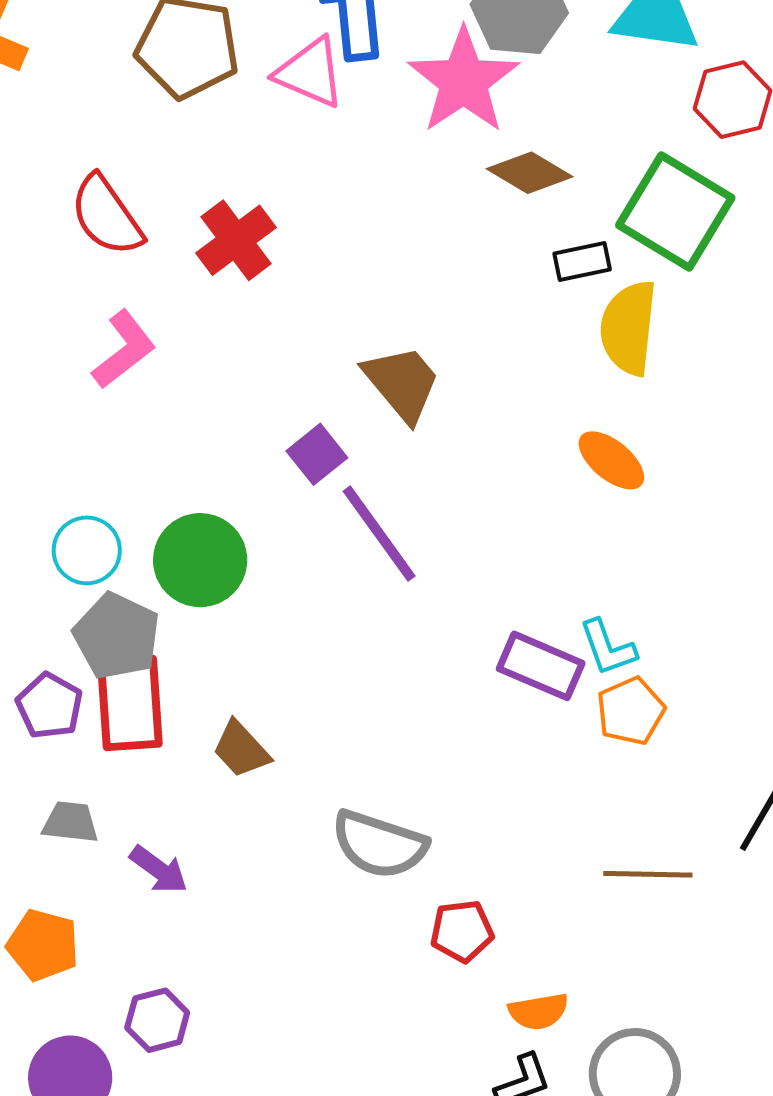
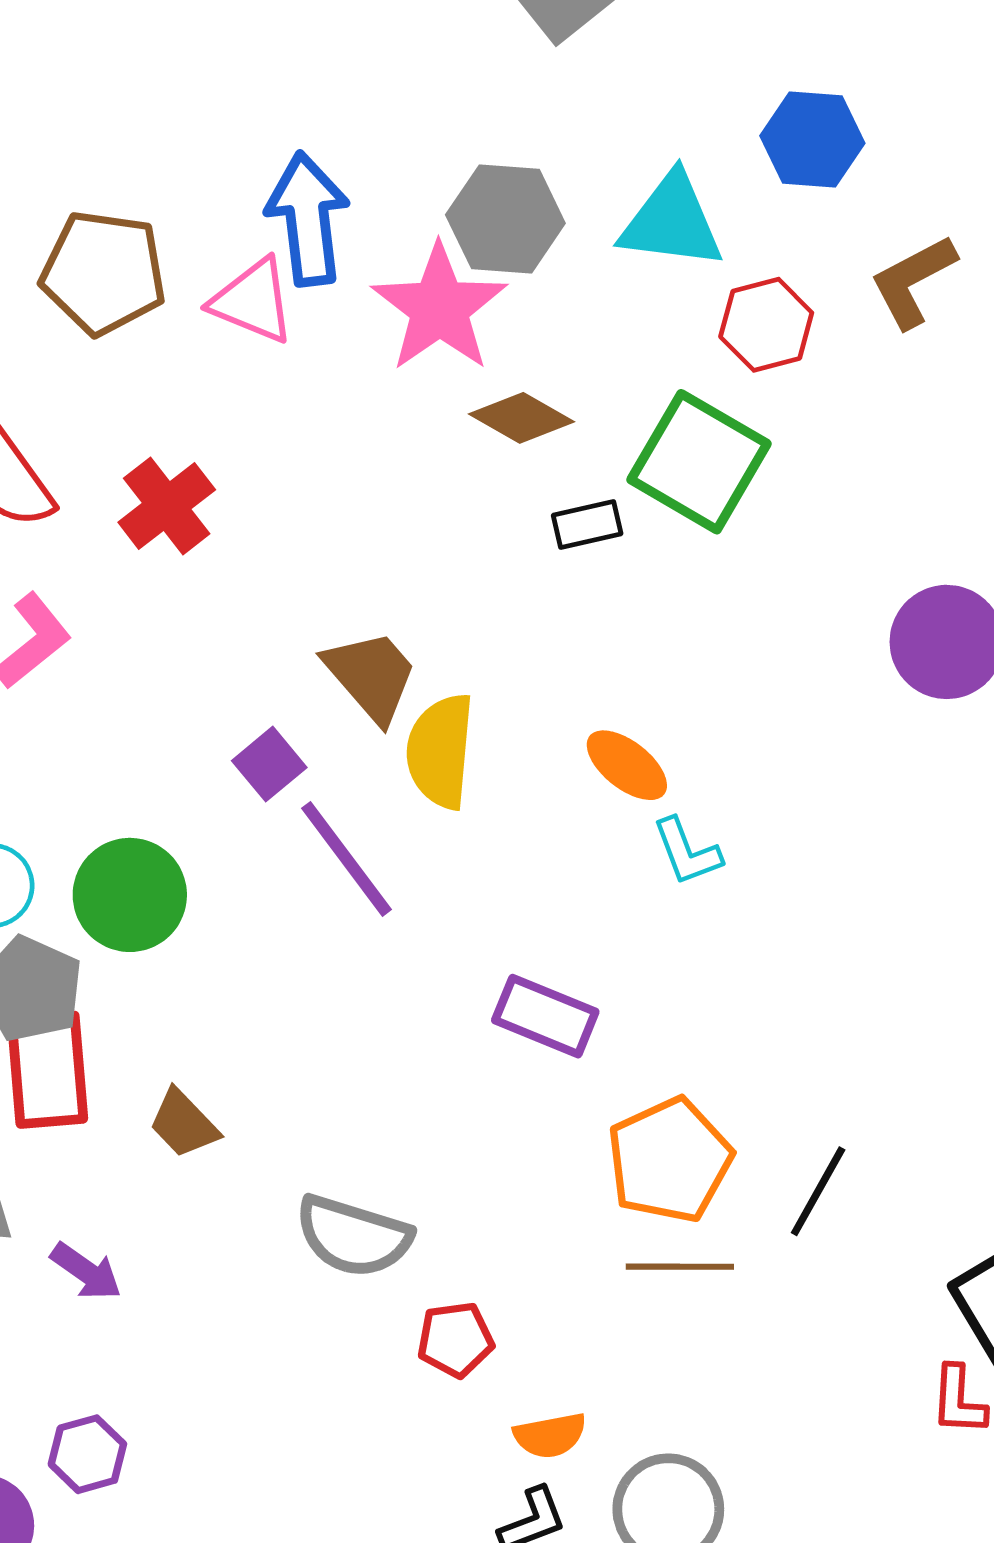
yellow semicircle: (629, 328) -> (440, 751), moved
cyan L-shape: (608, 648) -> (687, 852), moved
orange pentagon: (631, 711) -> (670, 1160), moved, size x1.5

